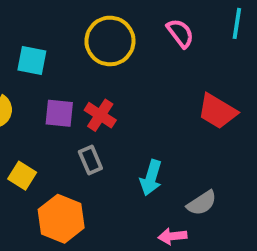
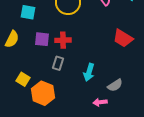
red cross: (100, 115) -> (63, 40), turned -35
gray rectangle: (90, 160) -> (58, 63), turned 40
yellow square: (22, 176) -> (23, 79), moved

